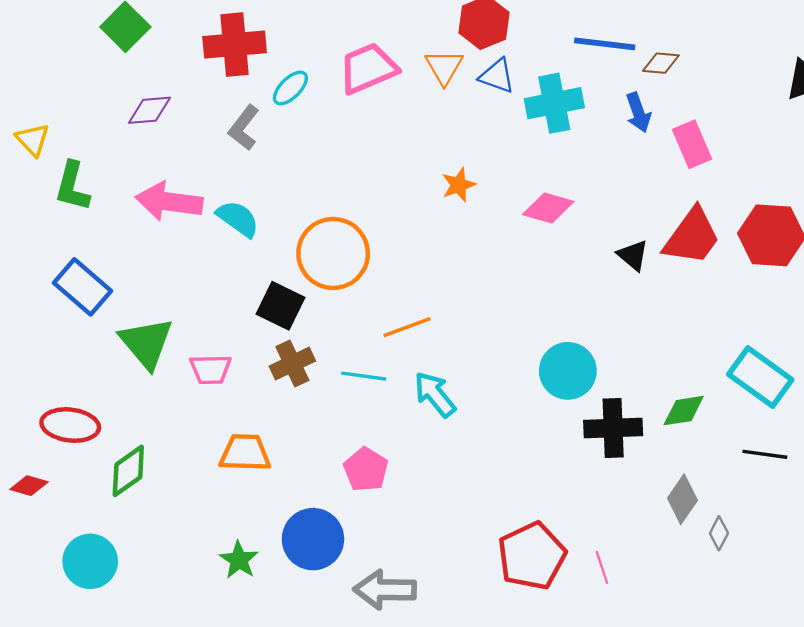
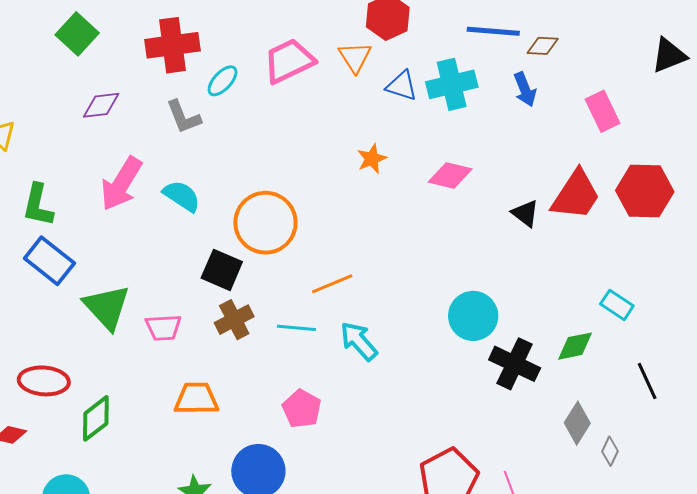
blue triangle: (497, 76) -> (402, 86), moved
gray L-shape: (244, 128) -> (184, 117), turned -57
pink rectangle: (692, 144) -> (603, 111), moved
green L-shape: (72, 186) -> (38, 205), moved
pink arrow: (169, 202) -> (121, 184), turned -64
cyan rectangle: (760, 377) -> (617, 305), moved, size x0.6
black cross: (613, 428) -> (515, 364), turned 30
black line: (765, 454) -> (647, 381), turned 60

